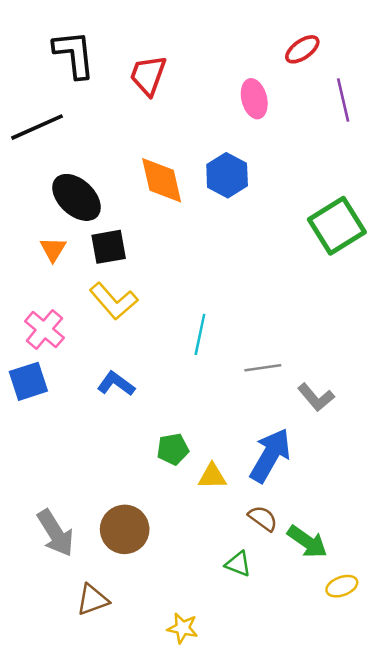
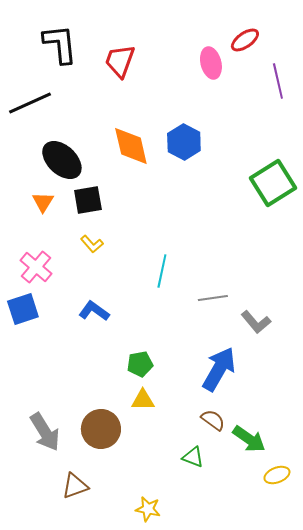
pink ellipse: (254, 99) -> (211, 63), moved
yellow L-shape: (114, 301) -> (92, 244), size x0.6
yellow triangle: (212, 476) -> (143, 400), moved

